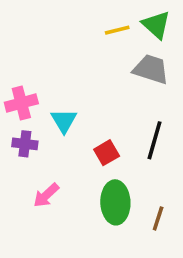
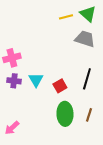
cyan triangle: (64, 121) -> (36, 80), moved
pink arrow: (46, 195) -> (12, 128), moved
brown line: (158, 218) -> (89, 115), moved

